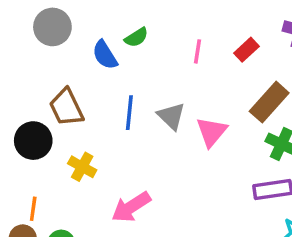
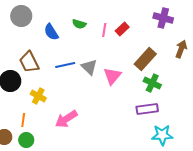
green semicircle: (136, 37) -> (79, 24), moved, turned 48
red rectangle: (246, 50) -> (122, 29), moved
blue line: (129, 113) -> (65, 65), turned 72
orange line: (33, 209) -> (23, 120), moved

